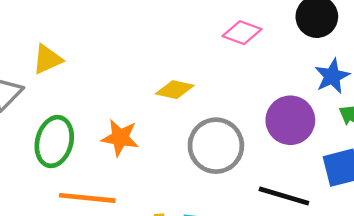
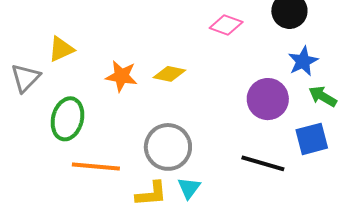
orange star: (120, 138) -> (121, 76), moved
gray circle: (216, 146) -> (168, 147), moved

